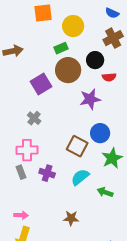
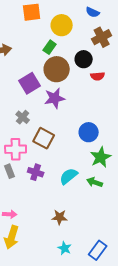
blue semicircle: (112, 13) -> (93, 12), moved
green rectangle: (61, 48) -> (50, 47), turned -32
purple star: (90, 99) -> (55, 98), moved
brown square: (77, 146) -> (44, 138), moved
green arrow: (105, 192) -> (95, 182), moved

